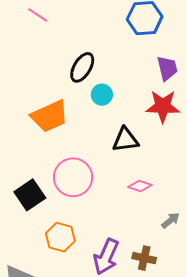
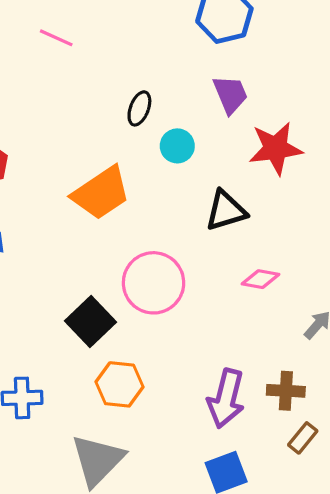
black ellipse: (82, 67) -> (139, 108), size x0.7
purple trapezoid: (167, 68) -> (230, 94), moved
orange hexagon: (60, 237) -> (119, 384), moved

